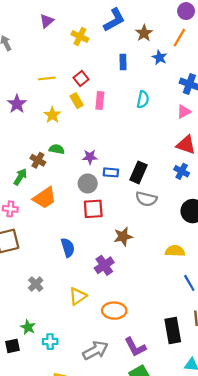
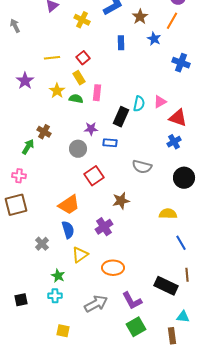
cyan semicircle: (143, 99) -> (139, 104), moved
pink rectangle: (100, 101) -> (97, 93), moved
pink triangle: (184, 112) -> (160, 102), moved
green semicircle: (57, 149) -> (76, 99), moved
blue cross: (182, 171) -> (174, 142), turned 32
black rectangle: (138, 172) -> (121, 117), moved
gray circle: (88, 183) -> (78, 149), moved
orange trapezoid: (45, 198) -> (69, 205), moved
red square: (93, 209) -> (94, 176), turned -30
blue semicircle: (68, 248) -> (68, 230), moved
green star: (28, 327) -> (58, 276), moved
black rectangle: (173, 330) -> (166, 286), turned -55

